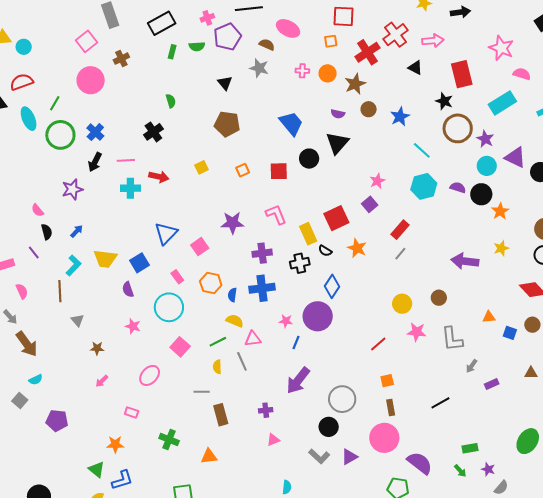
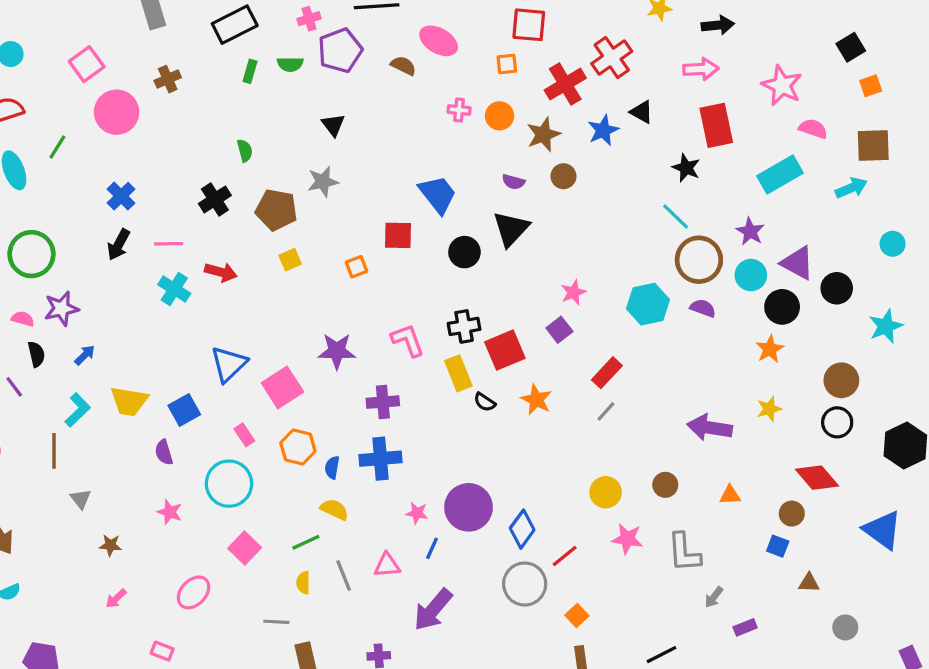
pink square: (86, 41) -> (87, 64), moved
pink arrow: (433, 41) -> (701, 69), moved
gray star: (259, 68) -> (323, 182), moved, turned -30
blue star: (400, 117) -> (603, 130), moved
brown pentagon: (227, 124) -> (276, 210), moved
brown circle: (458, 128) -> (699, 260), moved
green circle: (60, 135) -> (31, 254), moved
cyan line: (422, 150) -> (676, 216), moved
red square: (279, 171) -> (398, 235), moved
cyan cross: (130, 188) -> (174, 289), turned 30
purple star: (72, 189) -> (61, 309), moved
black circle: (481, 194) -> (782, 307), moved
pink semicircle: (37, 210) -> (23, 319), turned 144
pink square: (200, 247) -> (282, 387), size x1.4
black cross: (300, 263) -> (464, 326), moved
blue diamond: (332, 286) -> (522, 529), moved
orange triangle: (489, 317) -> (730, 495), moved
brown circle: (532, 325) -> (792, 514), moved
pink triangle: (253, 339) -> (387, 565), moved
brown triangle: (531, 373) -> (809, 583), moved
orange square: (387, 381) -> (577, 615), turned -32
gray circle: (342, 399) -> (525, 584), moved

